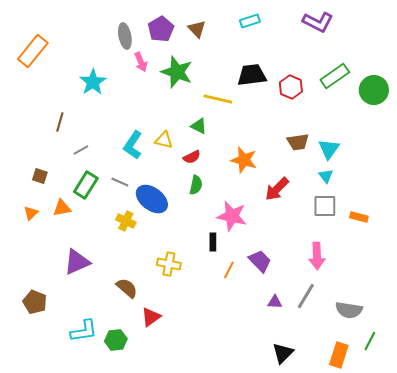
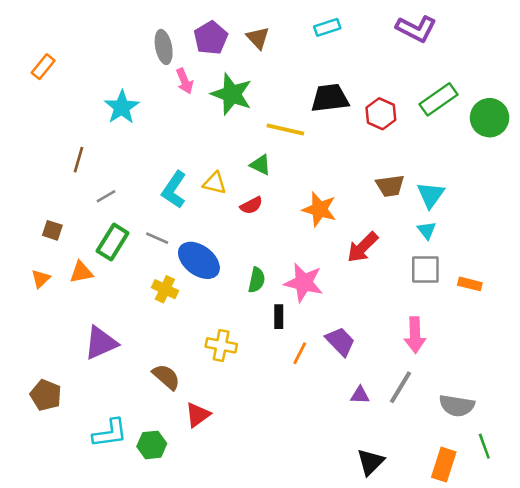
orange rectangle: (33, 51) -> (43, 67), size x0.6
green semicircle: (196, 185) -> (257, 280), moved
green line: (370, 341) -> (484, 446), turned -48

